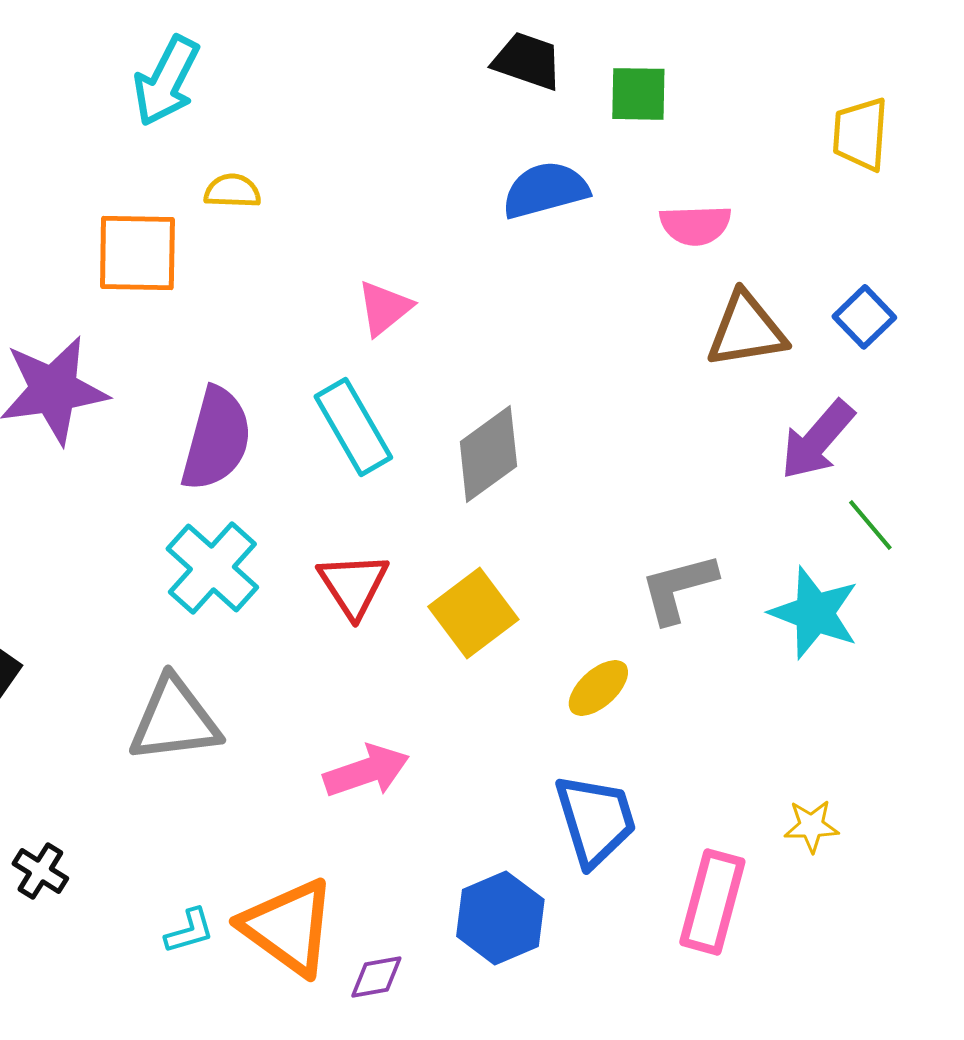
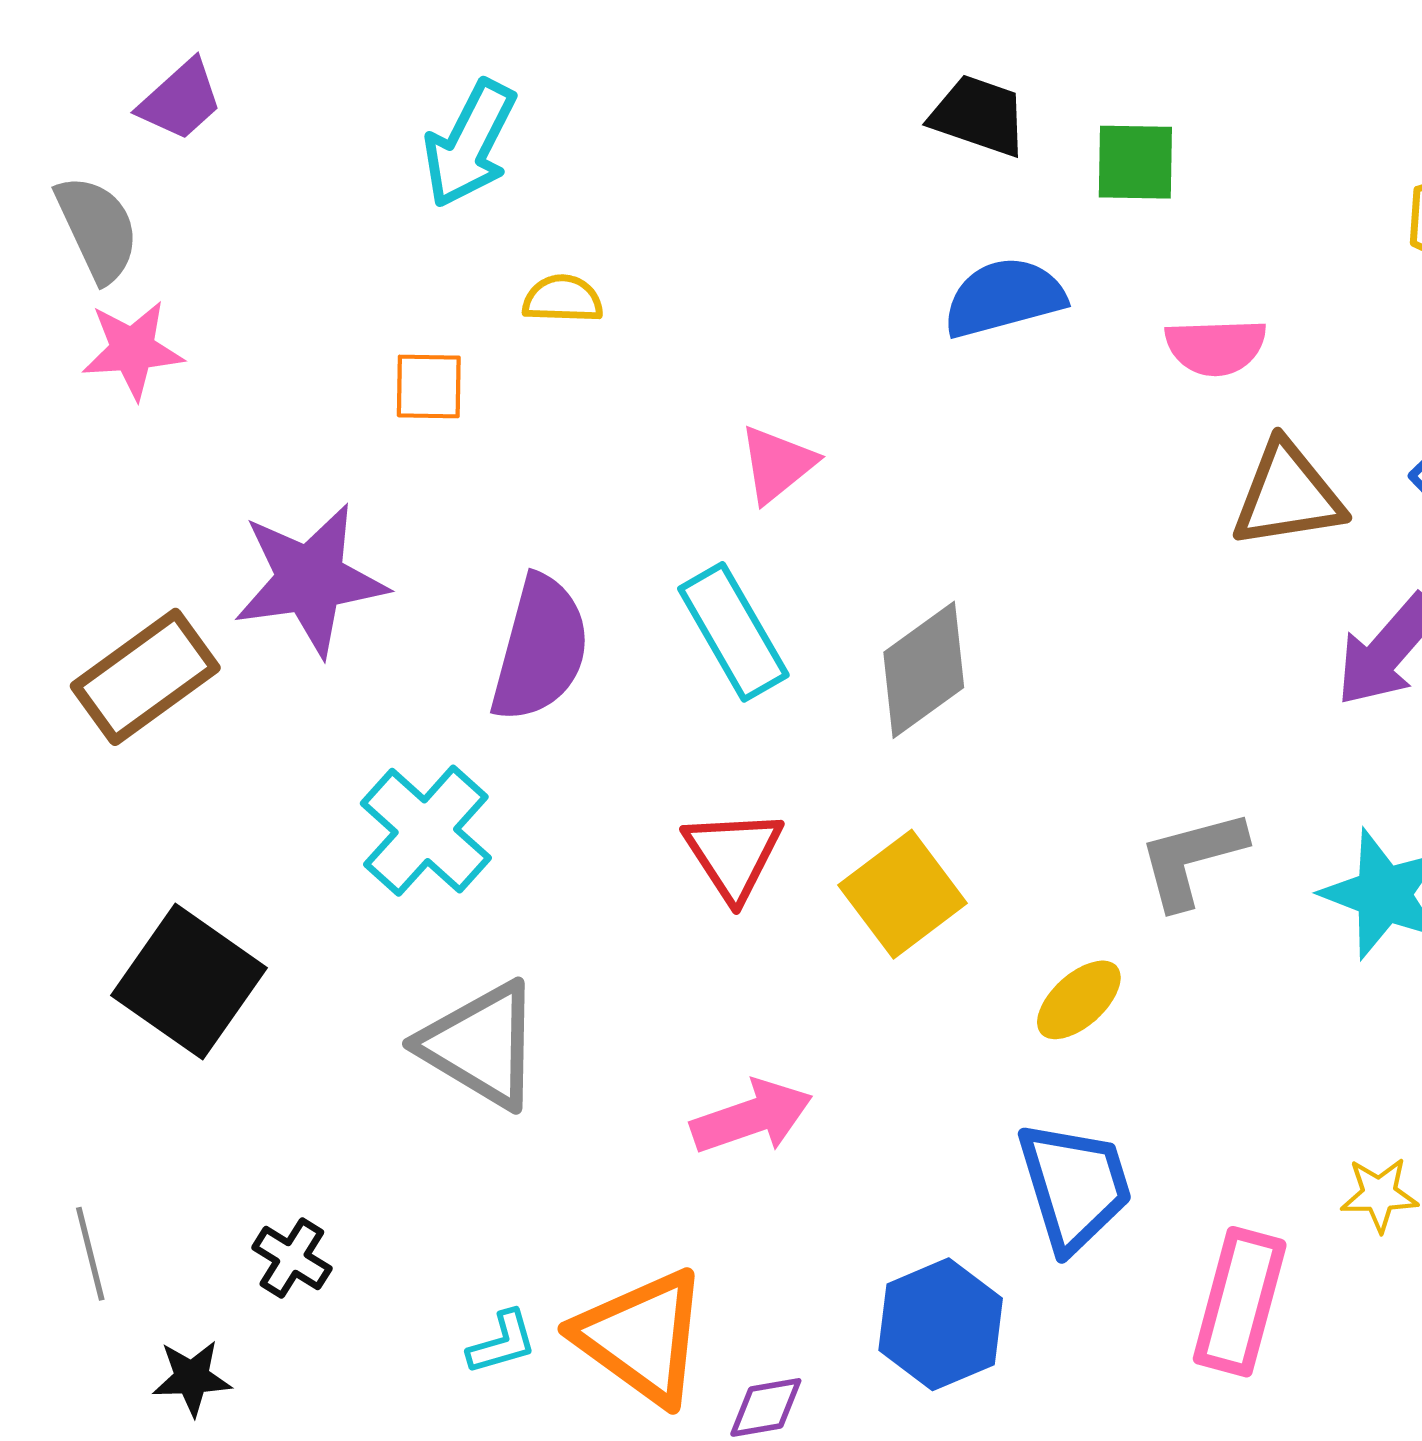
orange square: (137, 253) -> (429, 386), size x0.6
cyan cross: (212, 568) -> (426, 831), moved
gray triangle: (174, 720) -> (481, 1045), turned 38

